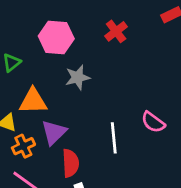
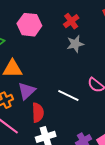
gray star: (78, 77) -> (75, 44), moved
white line: (114, 138) -> (68, 95), turned -60

